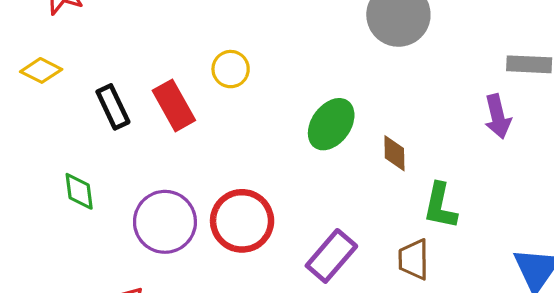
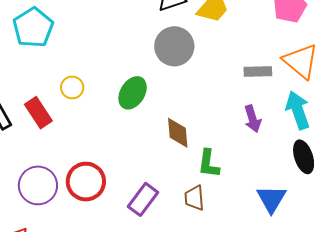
purple arrow: (498, 116) -> (253, 119), moved
green ellipse: (331, 124) -> (133, 93), moved
brown diamond: (394, 153) -> (178, 133), size x1.4

